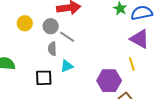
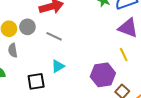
gray circle: (51, 26) -> (27, 27), moved
gray semicircle: (52, 49) -> (13, 50), moved

